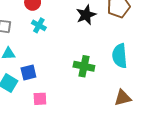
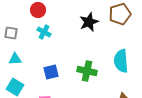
blue square: (28, 73) -> (51, 72), moved

